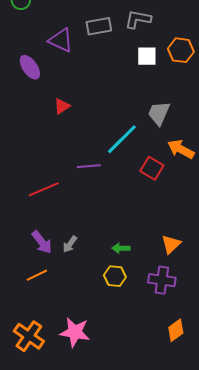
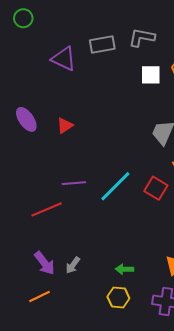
purple ellipse: (30, 67) -> (26, 119), moved
cyan line: (122, 139) -> (115, 186), moved
purple line: (89, 166) -> (74, 183), moved

